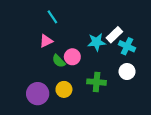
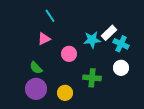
green semicircle: (59, 61) -> (36, 68), moved
yellow circle: (64, 89) -> (65, 93), moved

